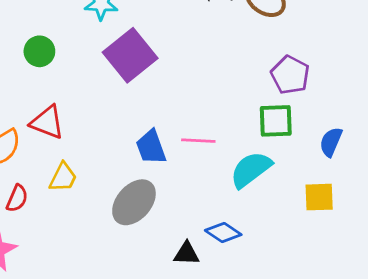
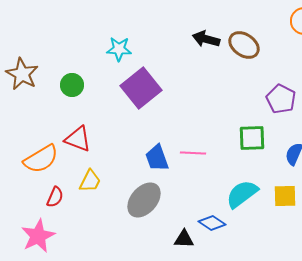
purple pentagon: (290, 75) -> (281, 99), moved
cyan semicircle: (251, 169) -> (242, 194), moved

